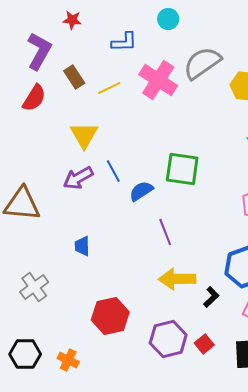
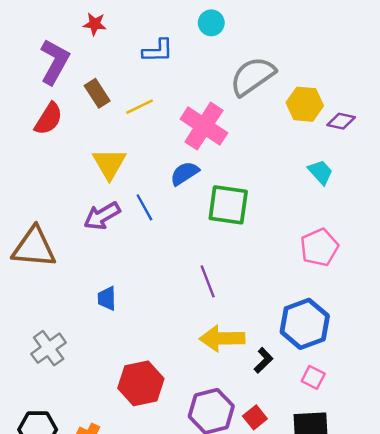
pink cross: (158, 80) -> (204, 126), moved
blue semicircle: (141, 191) -> (185, 173), moved

